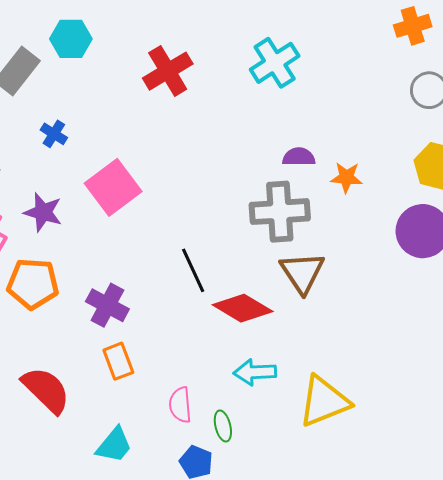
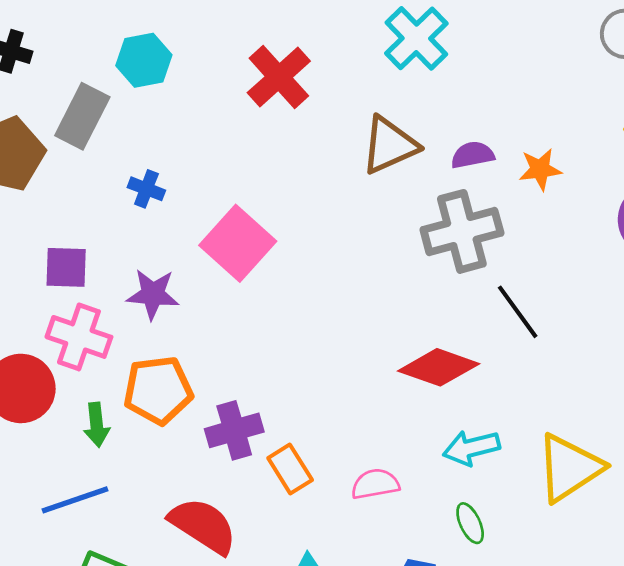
black line: (193, 270) -> (518, 312), moved
brown triangle: (302, 272) -> (389, 145), moved, turned 51
purple cross: (107, 305) -> (234, 430), moved, turned -33
pink semicircle: (180, 405) -> (375, 484), moved, turned 96
green ellipse: (223, 426) -> (470, 523), moved

